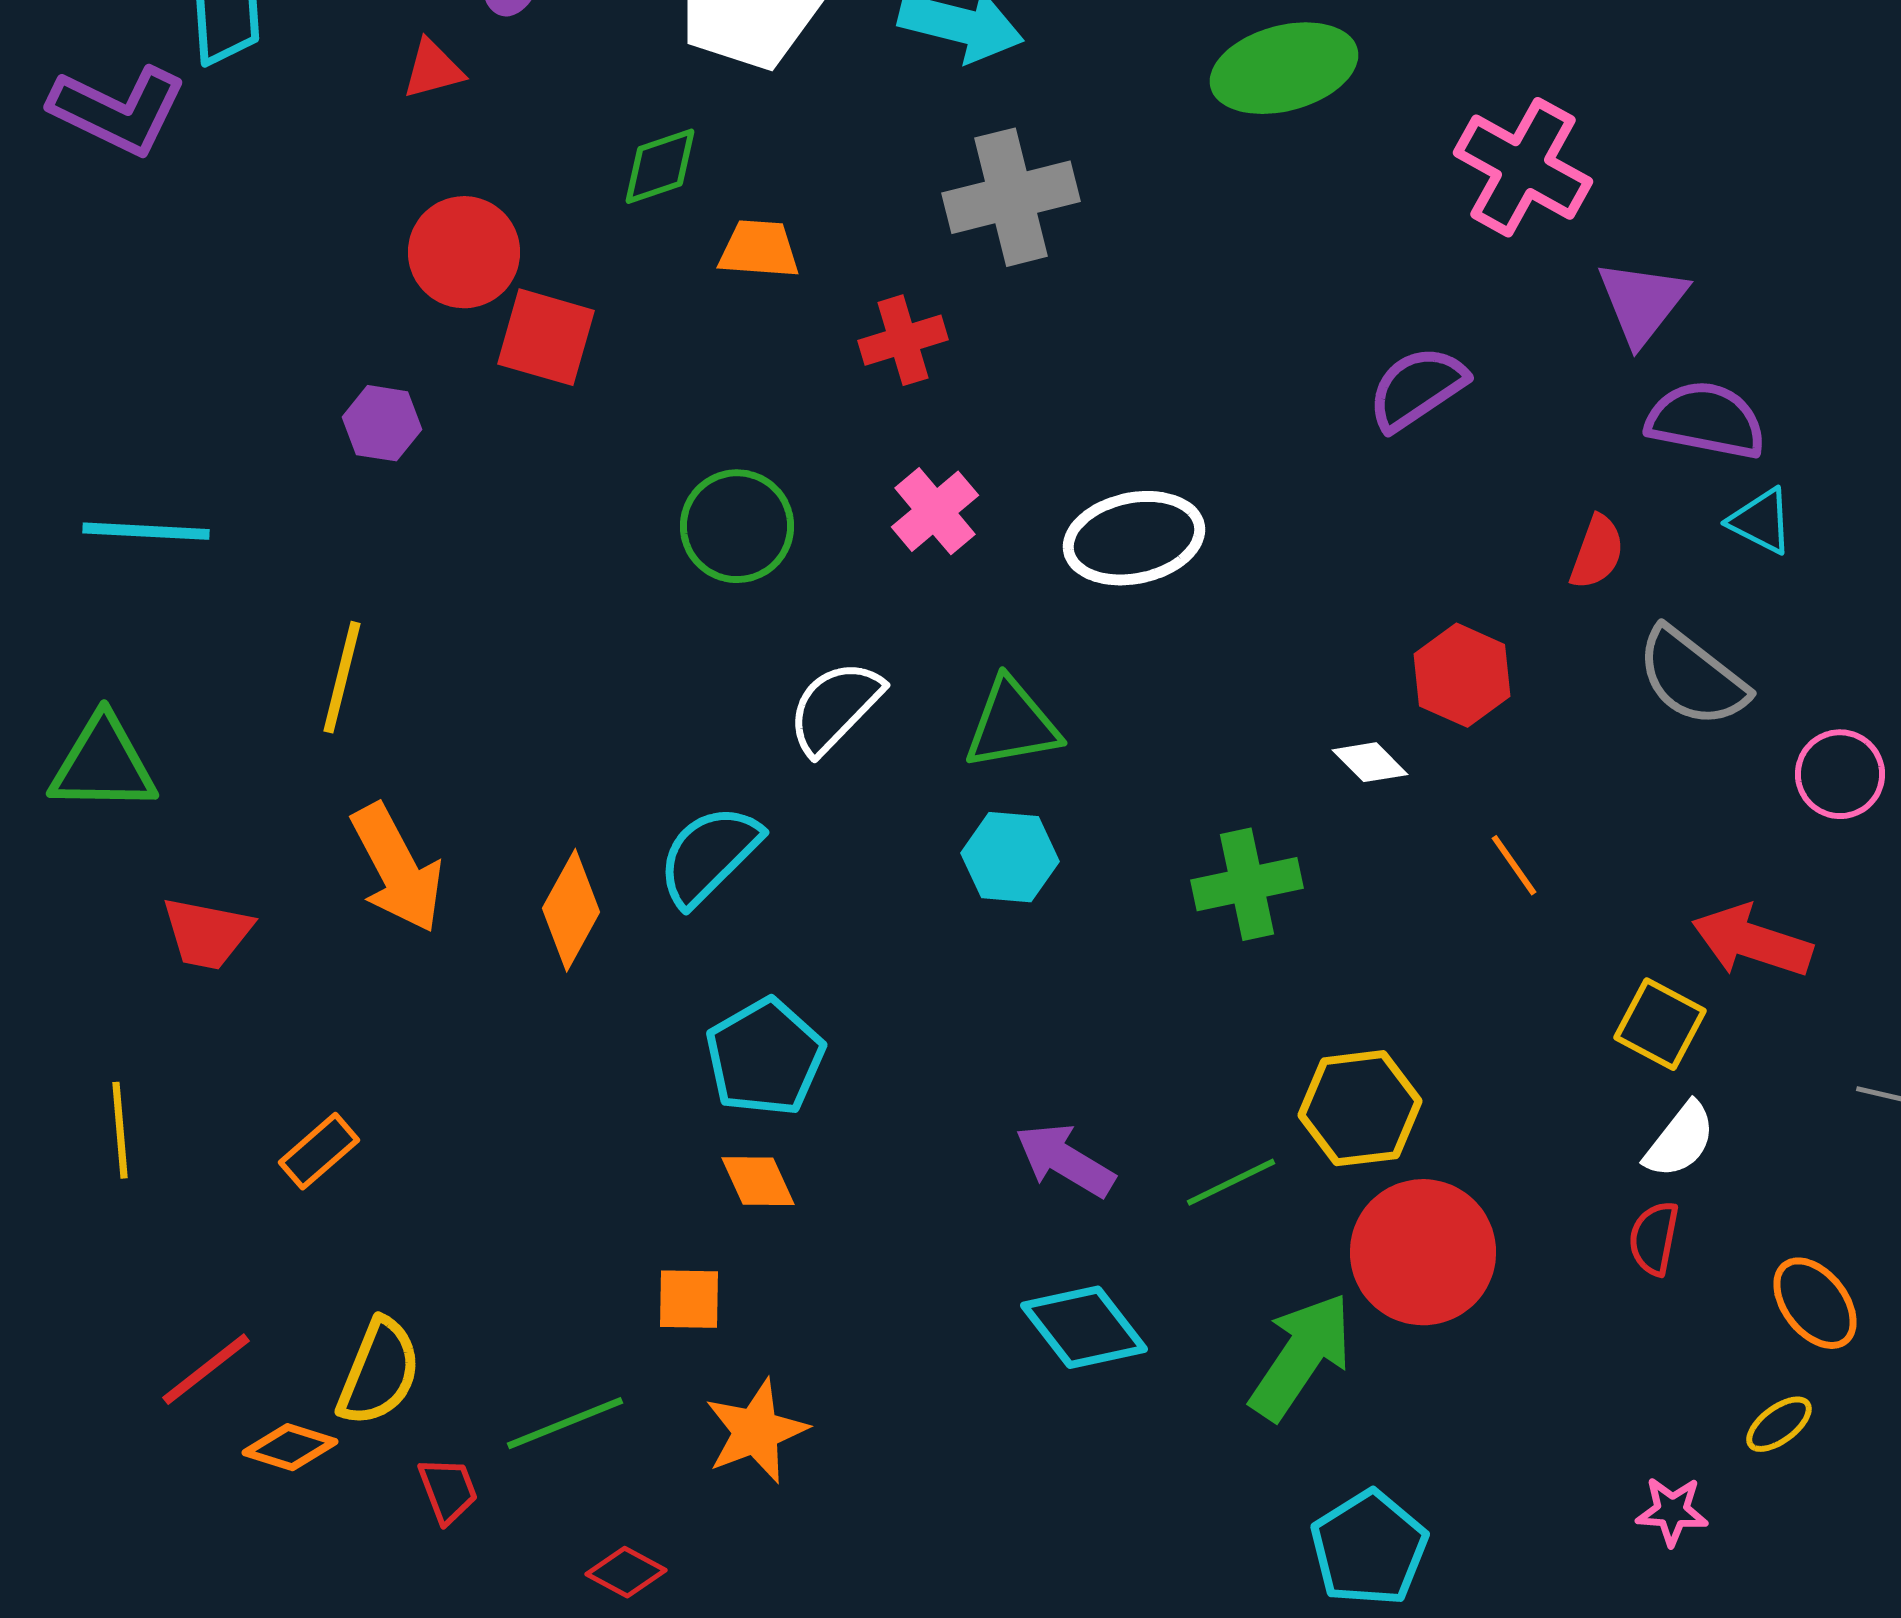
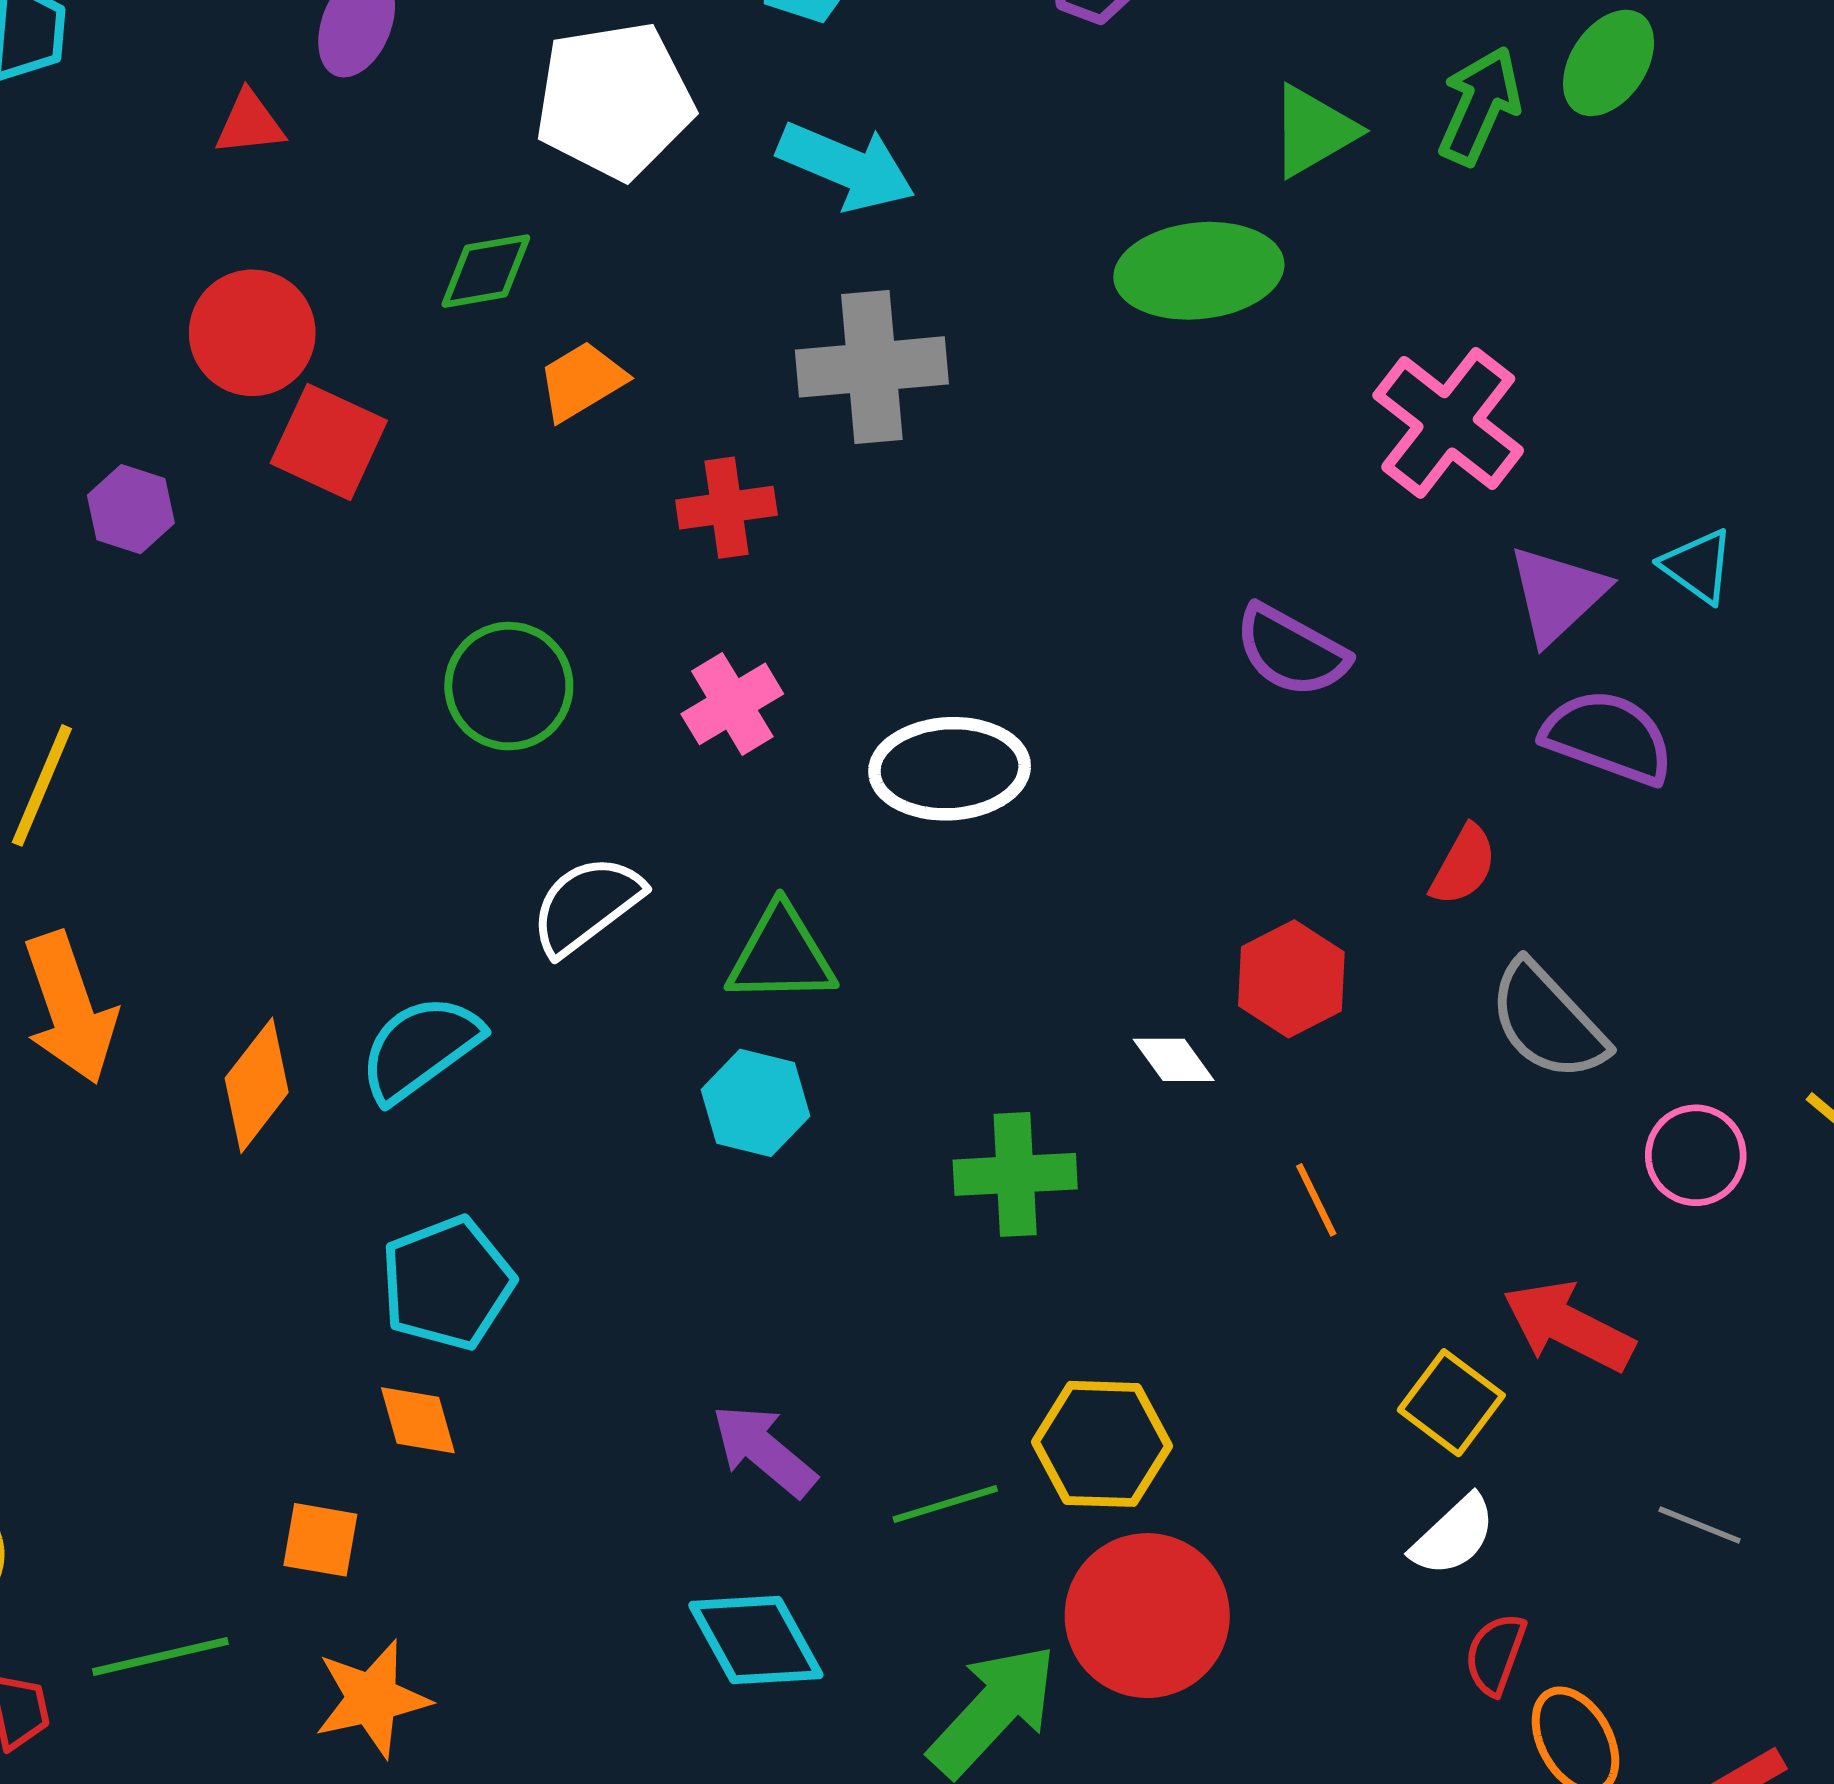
orange trapezoid: (759, 249) -> (582, 381), turned -44
purple semicircle: (1417, 388) -> (1291, 651), turned -126
cyan triangle: (1761, 521) -> (1698, 566), moved
red semicircle: (1654, 1238) -> (1495, 1654), moved

